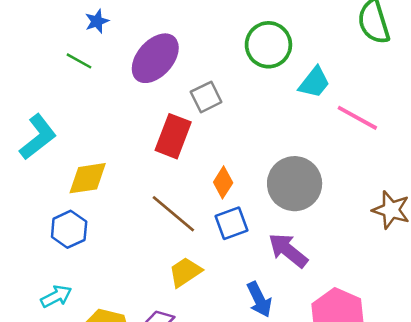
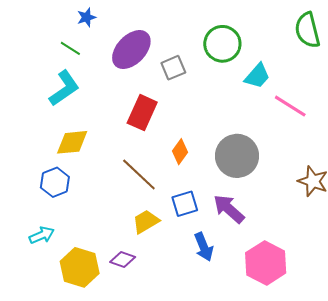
gray square: (206, 97) -> (173, 68), moved
cyan L-shape: (38, 137) -> (64, 88), moved
blue square: (231, 223) -> (185, 204), moved

